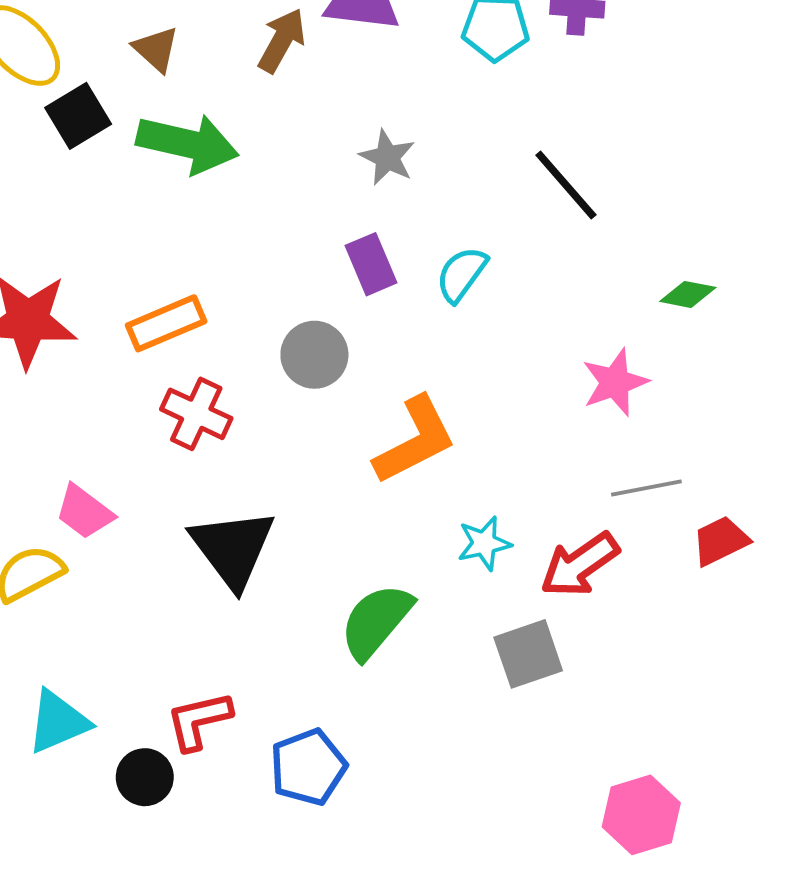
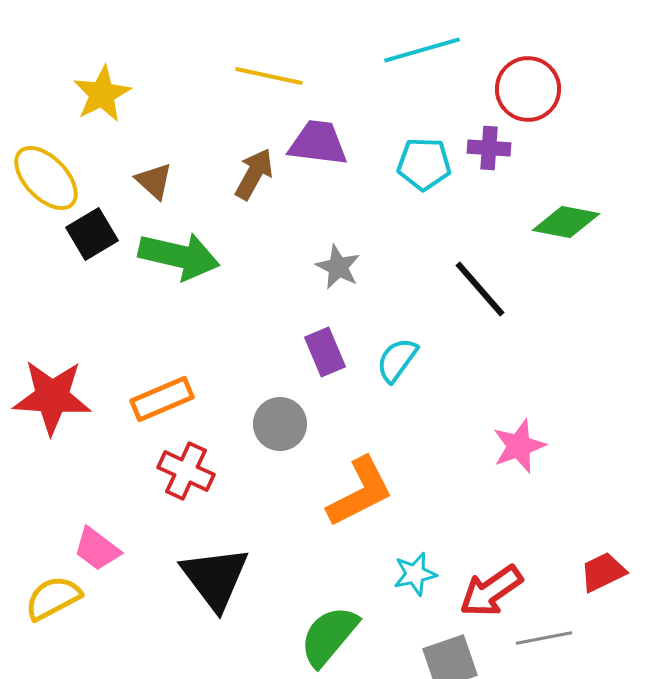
green diamond: (688, 294) -> (566, 222), moved, size x1.5
gray line: (646, 488) -> (544, 638), moved

